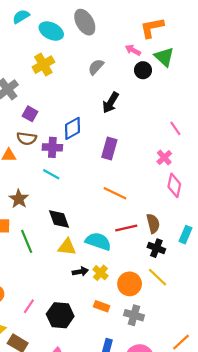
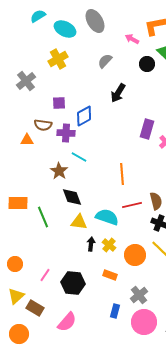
pink arrow: (133, 50) -> (132, 39), moved
purple square: (30, 114) -> (59, 103), moved, turned -32
purple rectangle: (109, 149) -> (147, 129), moved
cyan line: (51, 174) -> (79, 157), moved
orange line: (115, 193) -> (122, 174), turned 60
brown star: (19, 199) -> (59, 171), moved
black arrow: (80, 272) -> (91, 244), turned -72
gray cross: (134, 315) -> (139, 295), moved, turned 36

